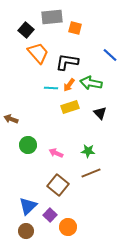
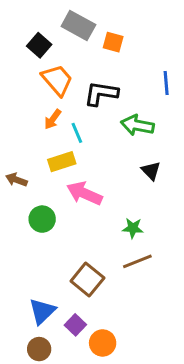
gray rectangle: (52, 17) -> (78, 26), turned 35
blue line: (110, 55) -> (166, 83), turned 42
orange arrow: (69, 85) -> (53, 119), moved
cyan line: (51, 88) -> (77, 133), turned 64
yellow rectangle: (70, 107) -> (62, 162), moved
pink arrow: (56, 153) -> (84, 193), moved, size x1.6

